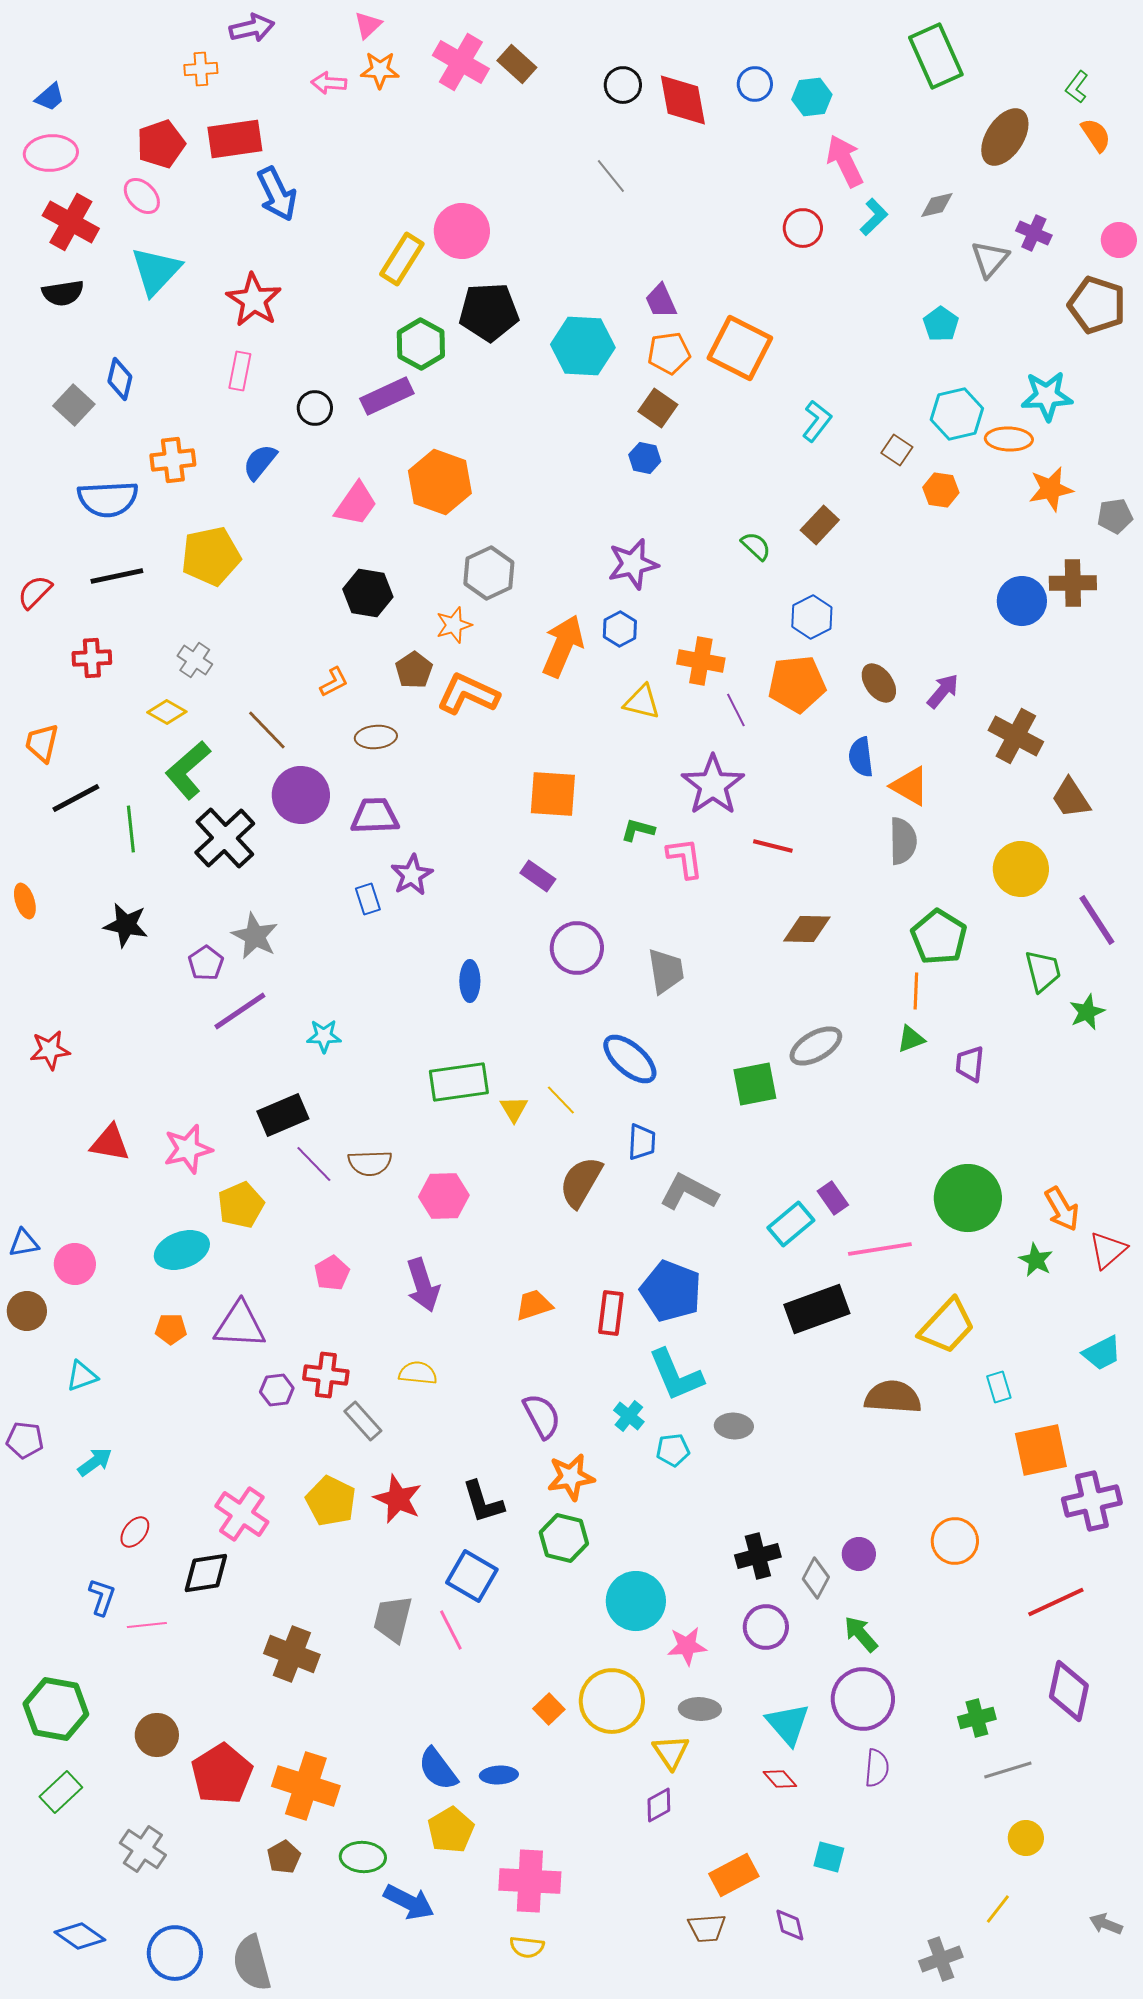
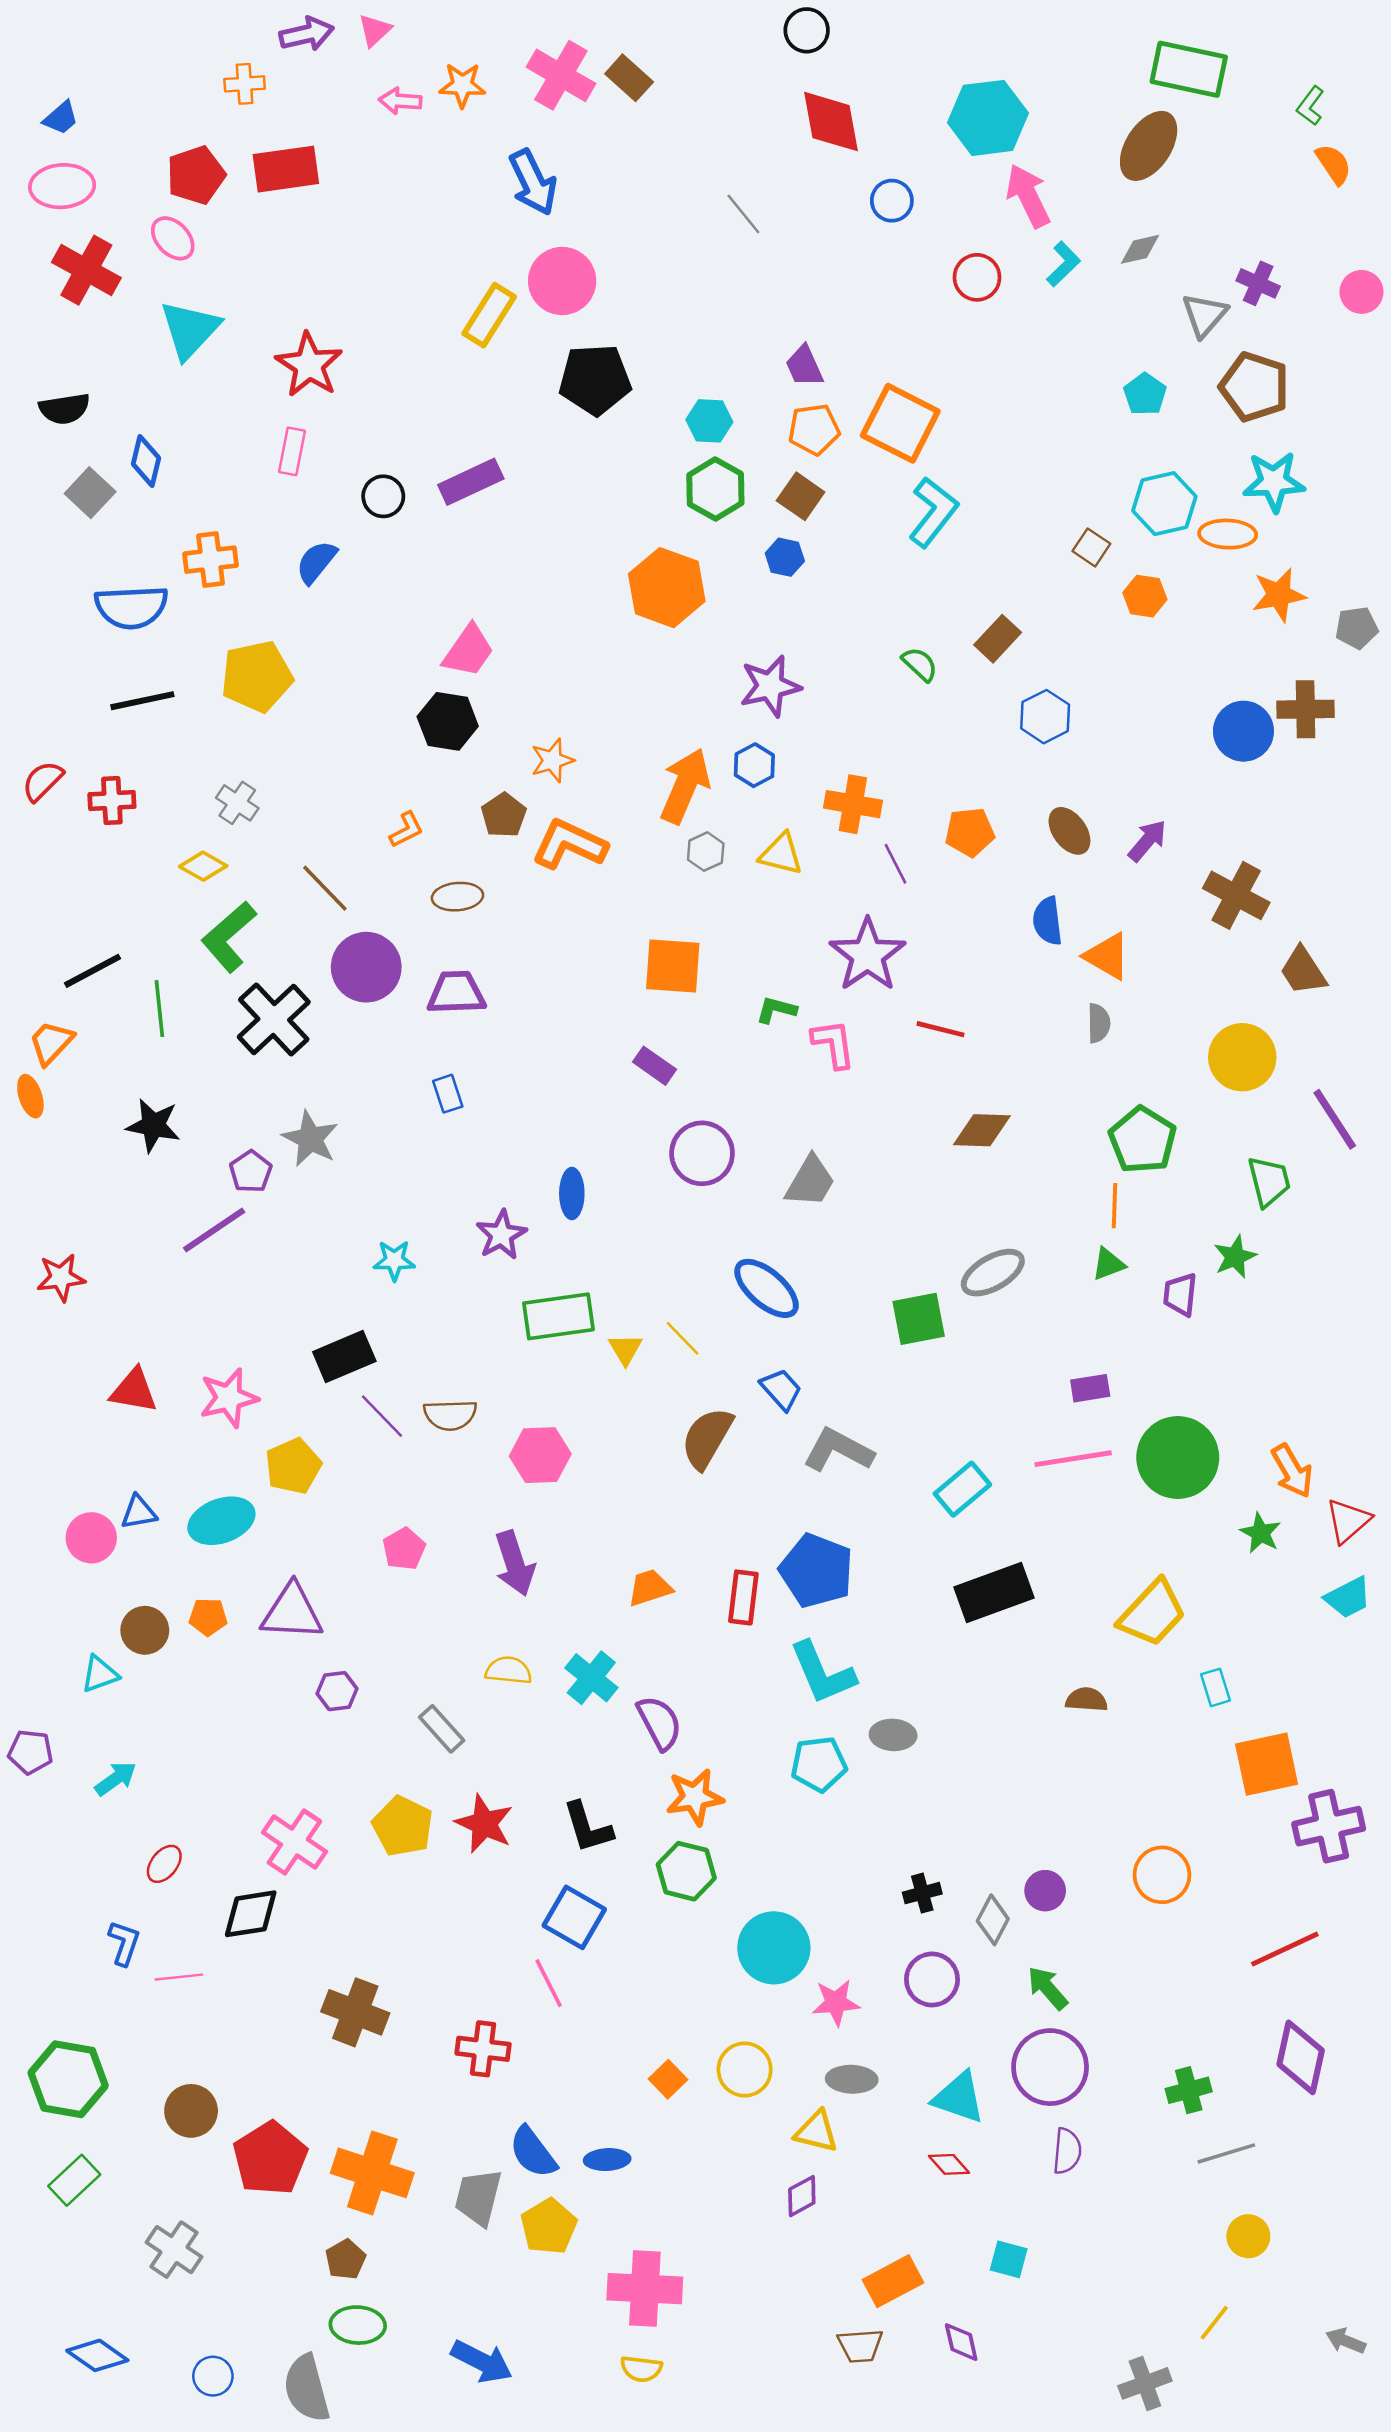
pink triangle: (368, 25) -> (375, 30), moved
green rectangle: (936, 56) -> (1189, 69), moved, turned -54
blue circle: (755, 84) -> (892, 201), moved
black circle: (623, 85) -> (807, 30), moved
cyan hexagon: (812, 97) -> (988, 118), size x1.6
brown ellipse: (1005, 137) -> (1149, 146), moved
blue arrow: (277, 194) -> (533, 182), moved
black semicircle: (63, 293) -> (64, 409), moved
brown pentagon: (1097, 305) -> (1254, 387), moved
green hexagon: (421, 344) -> (715, 489), moved
cyan hexagon: (583, 346) -> (709, 421), size x0.6
cyan L-shape: (817, 421) -> (933, 512), moved, size x1.4
orange hexagon: (440, 482) -> (667, 588), moved
pink trapezoid: (356, 504) -> (468, 651), moved
gray hexagon: (489, 573) -> (706, 852), moved, size x0.6
red semicircle: (35, 592) -> (43, 781), moved
blue hexagon: (812, 617) -> (1045, 717), moved
orange pentagon: (797, 684) -> (970, 832), size x0.7
orange trapezoid: (42, 743) -> (51, 1043), moved, turned 30
gray semicircle: (903, 841) -> (1099, 1023), size x0.7
purple star: (412, 875) -> (501, 1235), moved
gray trapezoid: (666, 971) -> (810, 1181), turned 39
purple line: (240, 1011) -> (214, 1230), moved
green star: (1087, 1012) -> (1235, 1257), moved
blue trapezoid: (642, 1142) -> (781, 1389), turned -45
purple rectangle: (833, 1198) -> (1090, 1388), moved, turned -64
blue triangle: (24, 1243) -> (139, 1512), moved
pink line: (880, 1249) -> (1073, 1459), moved
brown circle: (27, 1311) -> (145, 1630), moved
cyan trapezoid: (1102, 1353) -> (1348, 1597), moved
red cross: (326, 1375) -> (483, 2049), moved
brown semicircle: (893, 1397) -> (1087, 1700), size x0.6
cyan cross: (629, 1416) -> (591, 1678), moved, size x1.4
cyan pentagon: (673, 1450) -> (819, 1764), size x1.4
black cross: (758, 1556) -> (922, 1893), size x0.7
gray trapezoid: (393, 1619) -> (478, 2197), moved
yellow circle: (612, 1701) -> (745, 2070), size x0.7
cyan triangle: (788, 1724) -> (959, 2097), turned -30
yellow triangle: (671, 1752) -> (816, 2132), turned -42
green ellipse: (363, 1857) -> (358, 2325), moved
blue arrow: (409, 1902) -> (482, 2362), moved
blue circle: (175, 1953) -> (213, 2376), size x0.6

